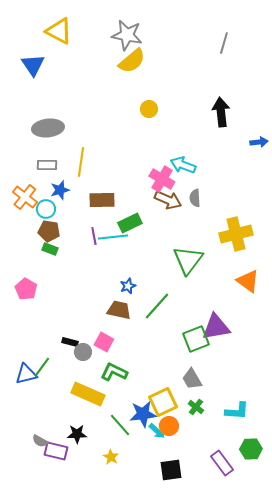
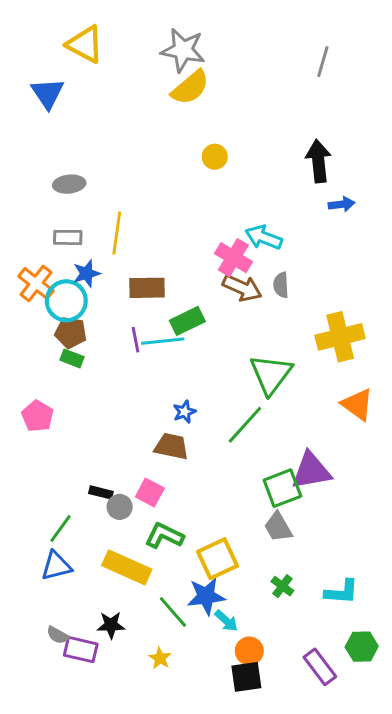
gray ellipse: (48, 128) -> (69, 184), size x0.7
blue arrow: (259, 142) -> (342, 204), moved
cyan circle: (46, 209) -> (66, 301), size x1.5
green line: (157, 306) -> (245, 425), moved
blue triangle: (26, 374) -> (56, 566), moved
gray trapezoid: (192, 379) -> (278, 527), moved
yellow square: (163, 402) -> (218, 559), moved
orange circle: (169, 426) -> (249, 651), moved

